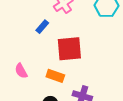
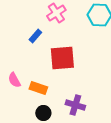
orange rectangle: (55, 76) -> (38, 88), moved

